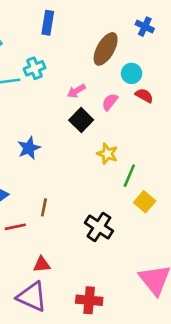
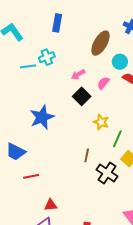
blue star: (29, 148) -> (42, 117), size x1.4
brown line: (44, 207) -> (87, 155), moved
black cross: (99, 227) -> (107, 173), moved

